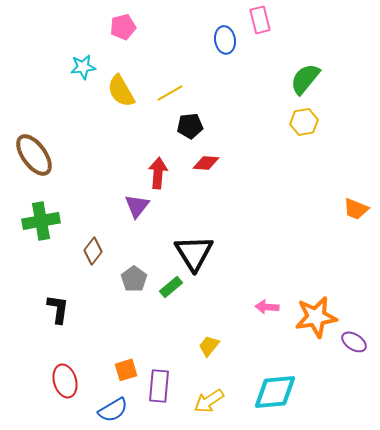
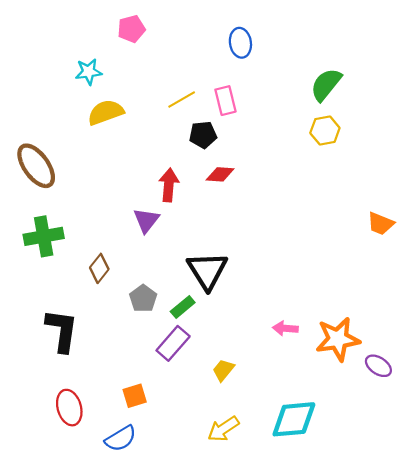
pink rectangle: (260, 20) -> (225, 101), moved
yellow semicircle: (121, 91) -> (106, 112), moved, turned 100
black L-shape: (58, 309) -> (62, 331), size x1.4
purple rectangle: (159, 386) -> (173, 343), moved, turned 36

